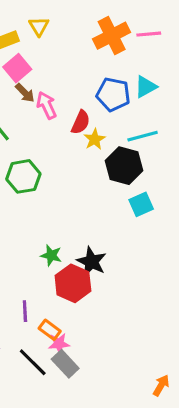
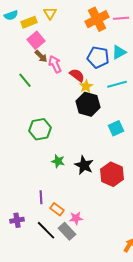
red semicircle: (81, 122) -> (77, 75), turned -77
black hexagon: (124, 166) -> (88, 104), moved
green hexagon: (23, 176) -> (40, 129), moved
red hexagon: (73, 283) -> (112, 174), moved
pink star: (59, 344) -> (76, 218), moved

